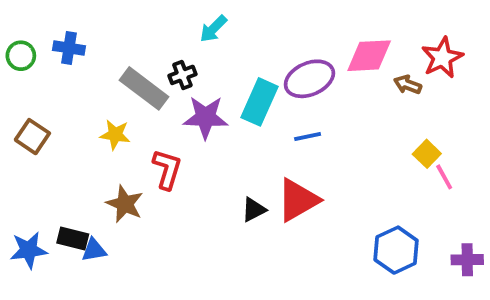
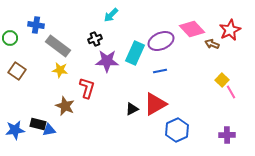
green circle: (21, 56) -> (10, 38), moved
pink diamond: (369, 56) -> (192, 29), turned 50
gray rectangle: (144, 88) -> (58, 46), moved
blue hexagon: (396, 250) -> (177, 130), moved
purple cross: (467, 260) -> (227, 135), moved

